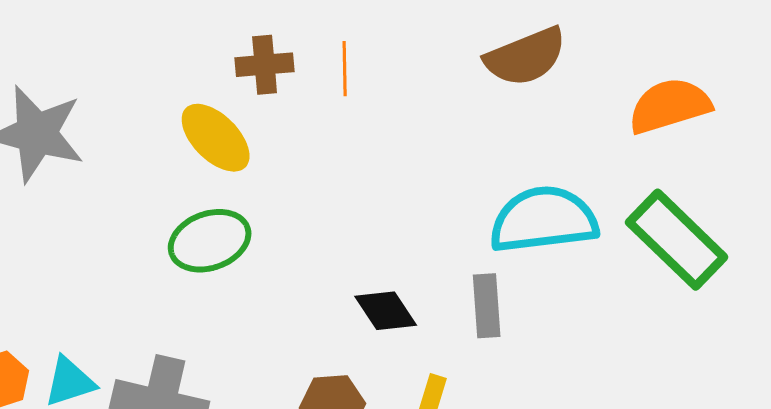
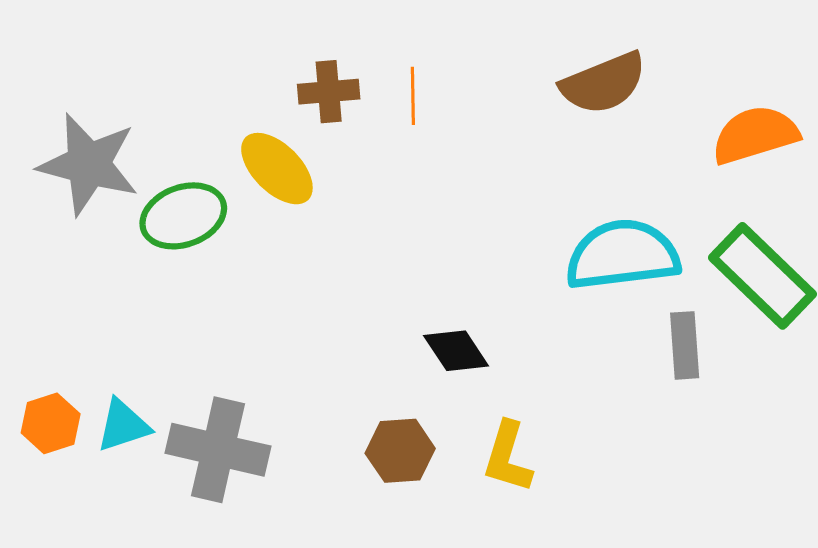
green ellipse: (210, 241) -> (183, 216), moved
gray rectangle: (487, 306) -> (685, 345), moved

